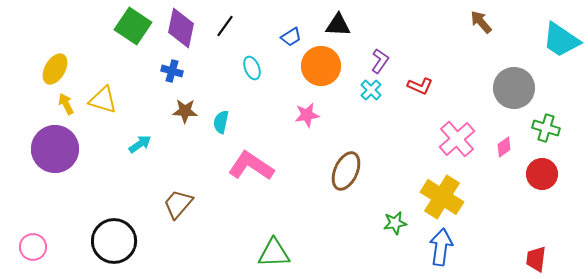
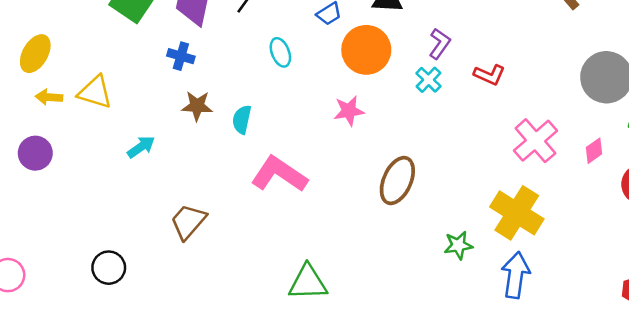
yellow arrow: (66, 104) -> (49, 97), turned -60
purple circle: (55, 149) -> (35, 153), size x0.6
black circle: (114, 241) -> (109, 268), size x0.6

